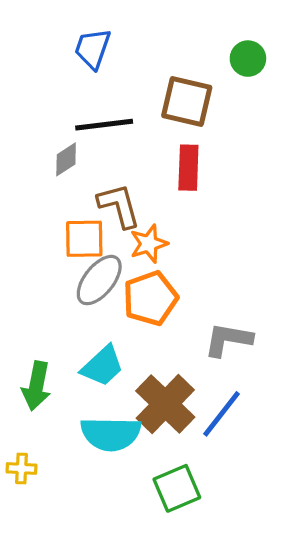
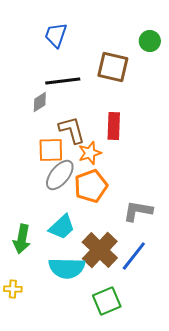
red rectangle: (188, 168) -> (114, 126), moved

